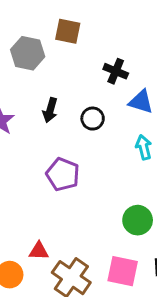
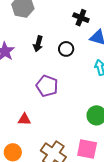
red triangle: (39, 251) -> (24, 119), moved

